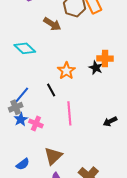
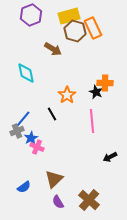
cyan diamond: (25, 48) -> (26, 73), turned 35
pink line: (69, 113) -> (92, 121), moved
blue star: (21, 119) -> (31, 138), moved
black arrow: (110, 121) -> (110, 157), moved

